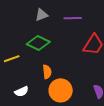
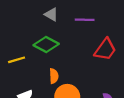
gray triangle: (42, 15) -> (51, 14), turned 48

